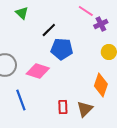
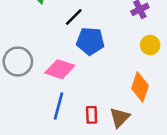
blue line: (21, 100) -> (59, 106), moved, turned 35

